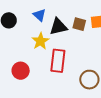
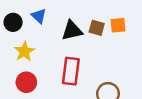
blue triangle: (39, 15) -> (39, 16), moved
yellow star: (40, 41) -> (24, 51), moved

